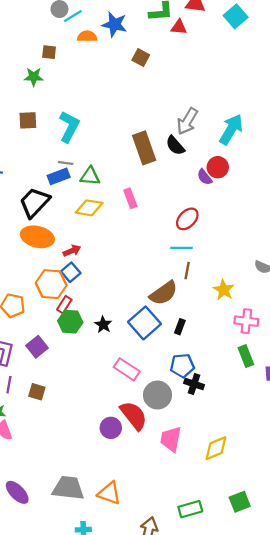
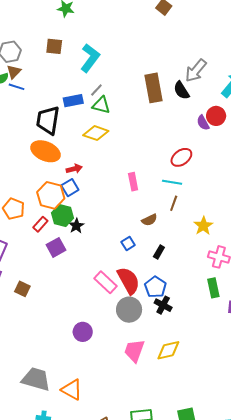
gray line: (66, 163) -> (96, 90), moved, turned -64
pink rectangle: (130, 198) -> (133, 182), moved
black trapezoid: (34, 202) -> (48, 120), turned -44
brown semicircle: (164, 293) -> (149, 220), size x0.6
red rectangle: (64, 305) -> (40, 224), moved
green hexagon: (70, 322) -> (62, 216), moved
blue square: (144, 323) -> (128, 244), size x0.5
black star: (103, 325) -> (76, 226), moved
purple square: (37, 347) -> (56, 247), moved
blue pentagon: (182, 366) -> (155, 287), turned 30
red semicircle: (134, 415) -> (128, 281), moved
yellow diamond: (216, 448) -> (168, 350), moved

